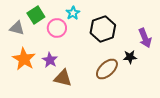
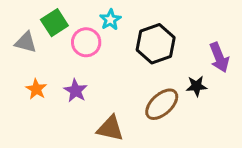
orange star: (24, 59) -> (36, 89), size x0.6
brown triangle: (63, 78) -> (110, 128), moved

